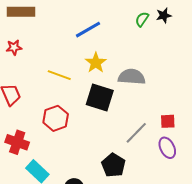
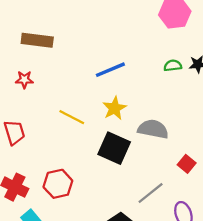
green semicircle: (142, 19) -> (173, 66), turned 42
red hexagon: (56, 118) -> (58, 184), moved
red square: (168, 121) -> (187, 164), moved, turned 35

